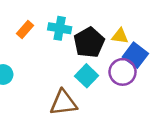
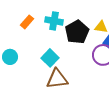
cyan square: (87, 76) -> (50, 58), moved

